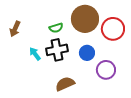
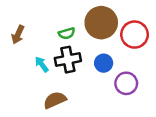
brown semicircle: (65, 84) -> (55, 100), moved

